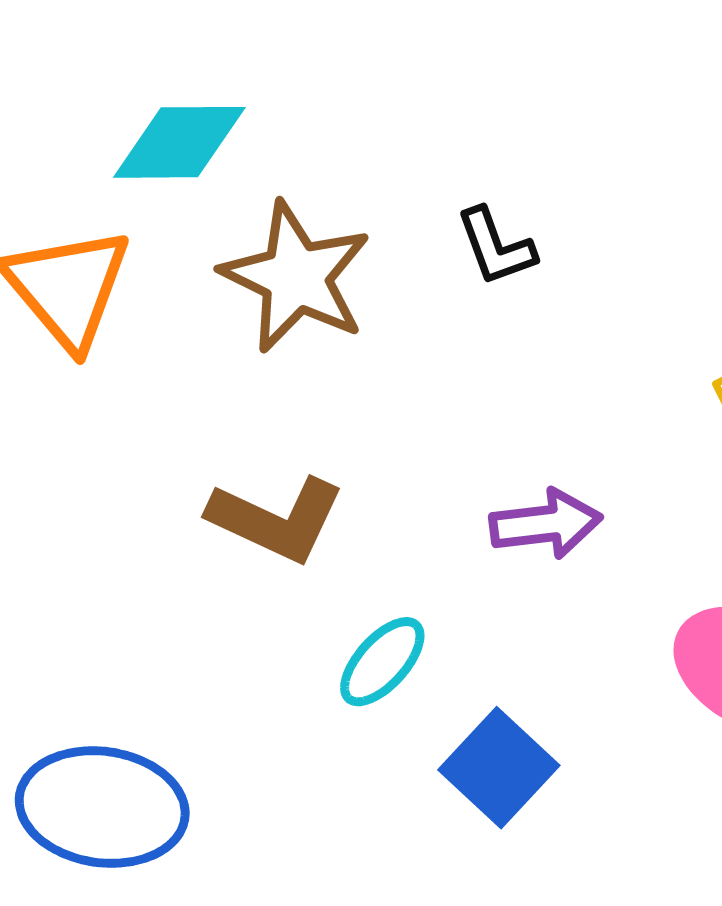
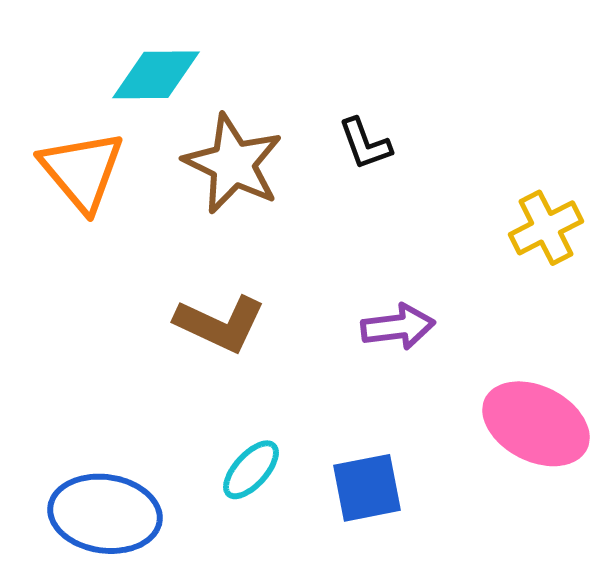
cyan ellipse: (382, 662) -> (251, 470), moved
blue square: (499, 768) -> (367, 488), turned 36

